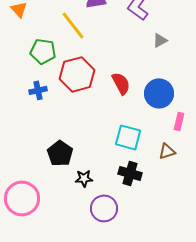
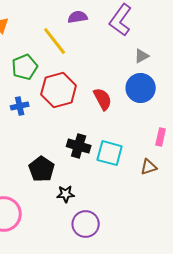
green pentagon: (43, 51) -> (25, 67), turned -30
blue circle: (159, 93) -> (141, 88), moved
black cross: (130, 173) -> (79, 146), moved

